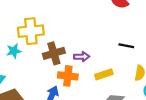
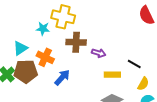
black line: (126, 46) -> (134, 64), moved
orange cross: (68, 76) -> (45, 57), moved

